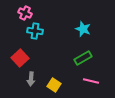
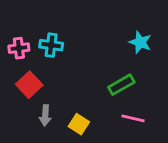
pink cross: (25, 13) -> (19, 48), moved, turned -32
cyan star: (83, 29) -> (140, 42), moved

